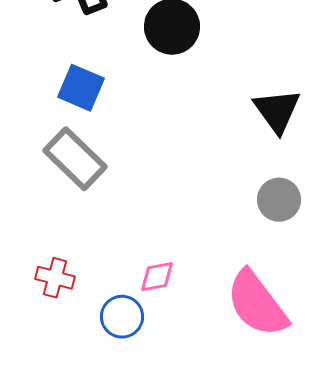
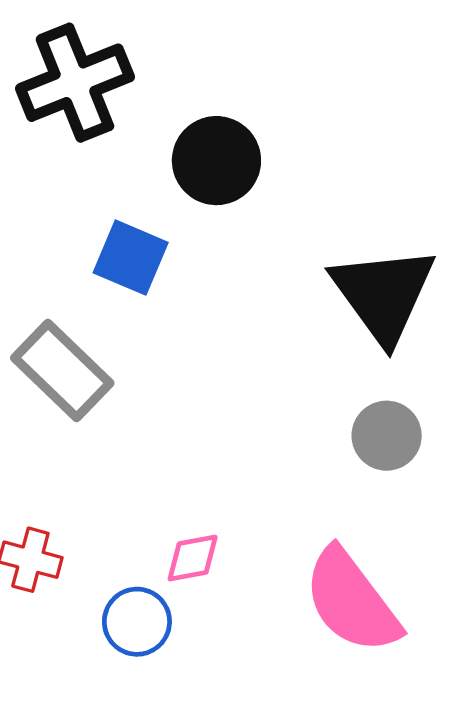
blue square: (81, 88) -> (131, 258), moved
black triangle: (277, 111) -> (383, 294), size x1.4

